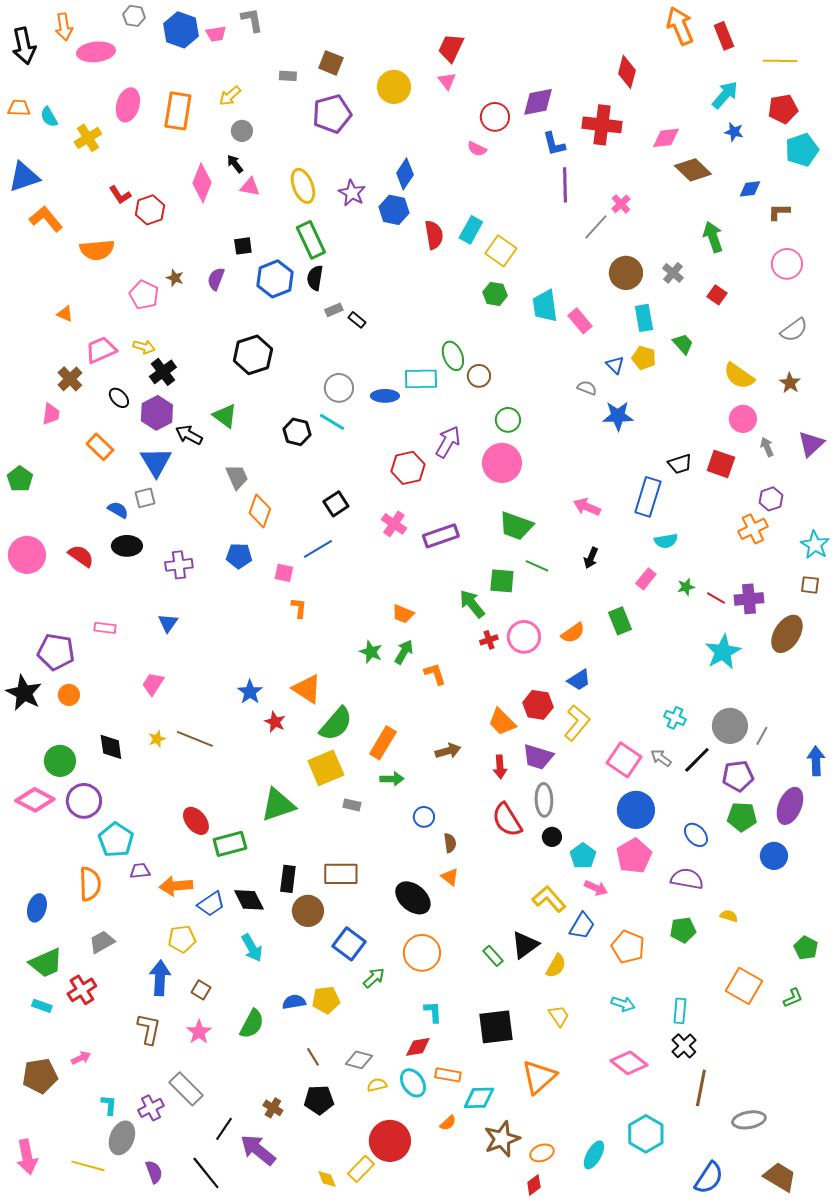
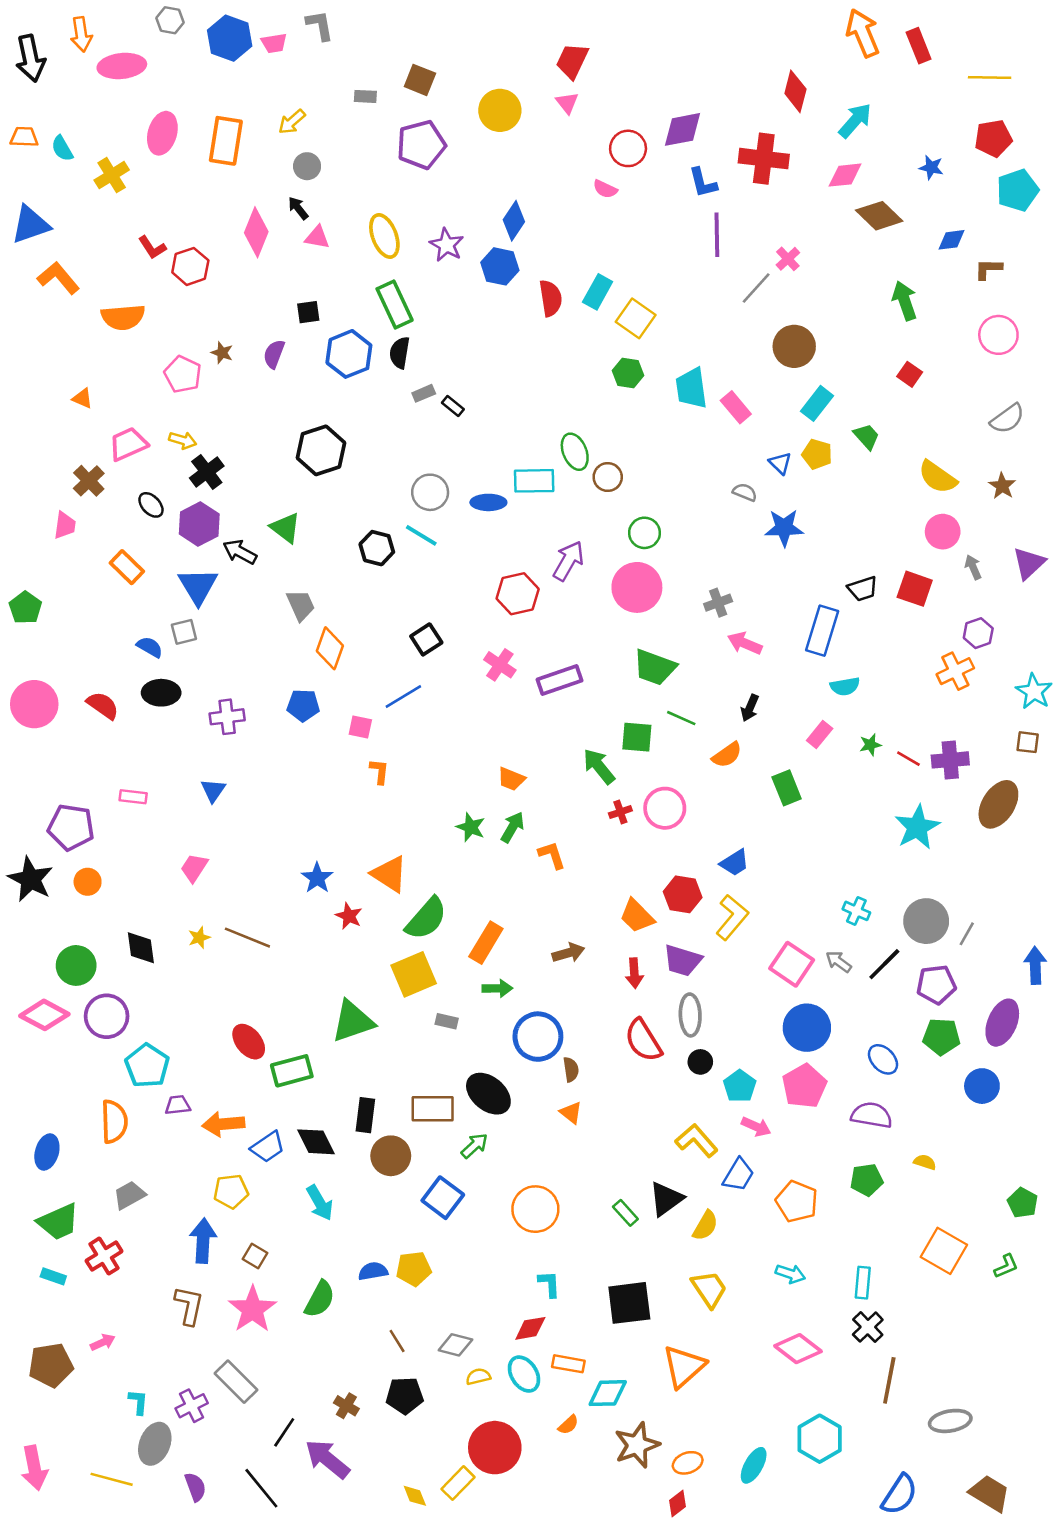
cyan arrow: (725, 95) -> (855, 121), moved
gray cross: (673, 273) -> (718, 603), moved, turned 30
cyan rectangle: (644, 318) -> (817, 403), turned 48
orange semicircle: (573, 633) -> (727, 755), moved
blue circle: (424, 817) -> (538, 1037), size x1.8
black ellipse: (413, 898) -> (488, 1094), moved
green arrow: (374, 978) -> (474, 1146), moved
yellow trapezoid: (559, 1016) -> (709, 1289), size x1.4
pink star: (199, 1032) -> (252, 1309), size x1.5

